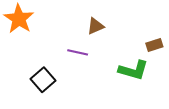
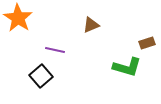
purple line: (78, 52) -> (55, 50), moved

